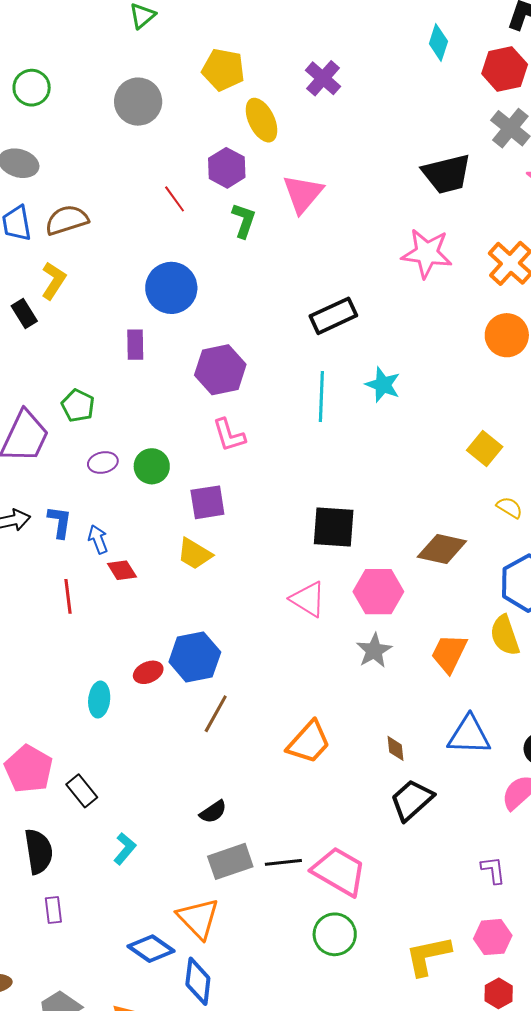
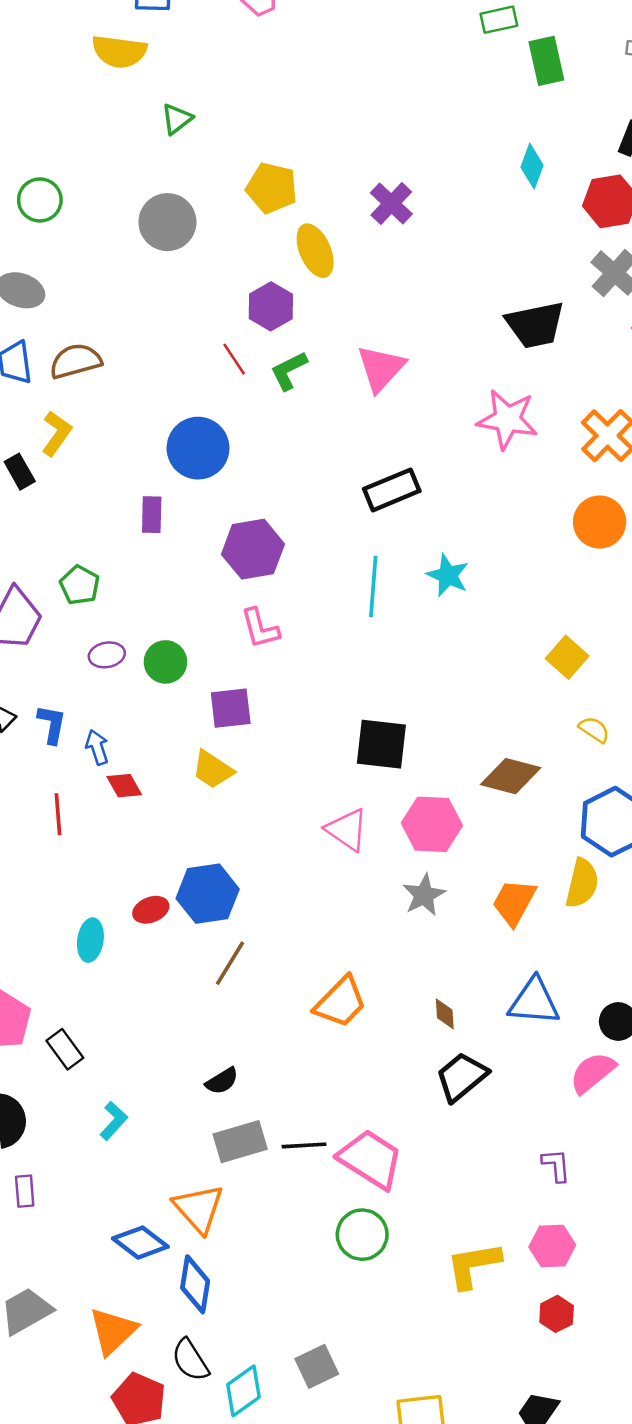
pink triangle: (303, 194) -> (381, 368), moved
red line: (175, 199) -> (234, 359), moved
green L-shape: (244, 221) -> (289, 371), turned -138
yellow semicircle: (505, 635) -> (582, 883), turned -150

